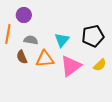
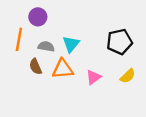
cyan triangle: (62, 40) -> (71, 44), moved
pink triangle: (71, 66) -> (93, 77), size x0.6

